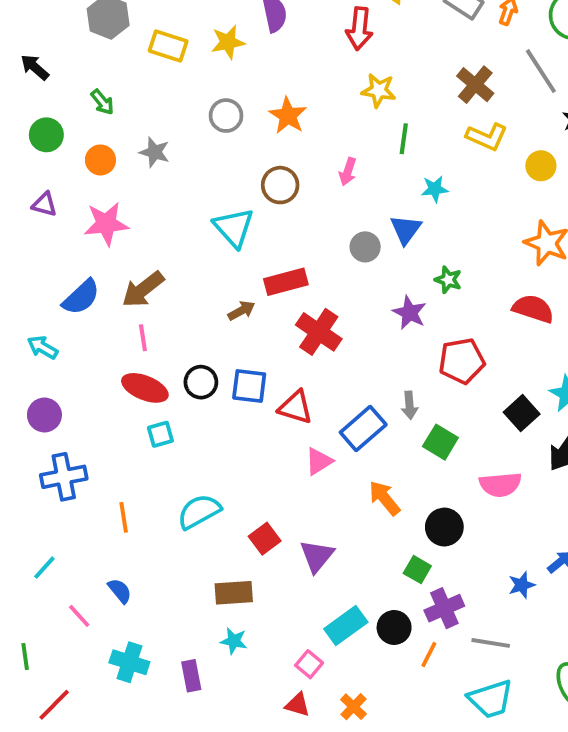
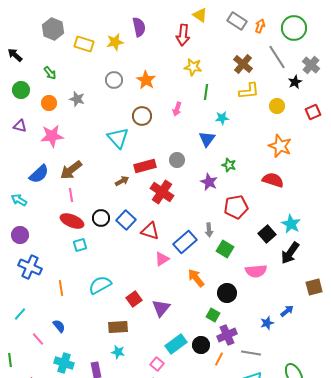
yellow L-shape: (487, 137) -> (249, 91), turned -30
gray circle: (365, 247) -> (177, 160), moved
blue square: (249, 386) -> (126, 220), turned 36
blue cross: (64, 477) -> (30, 267), turned 35

